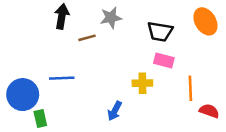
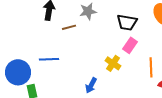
pink rectangle: (164, 61) -> (130, 45), turned -70
yellow cross: (142, 83) -> (113, 63), turned 35

